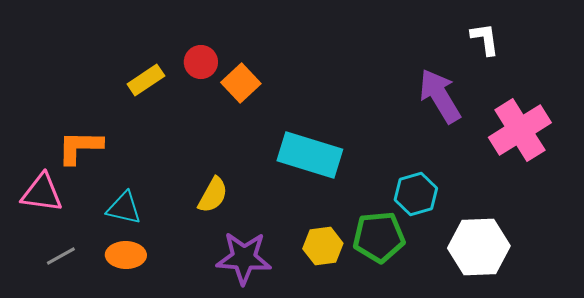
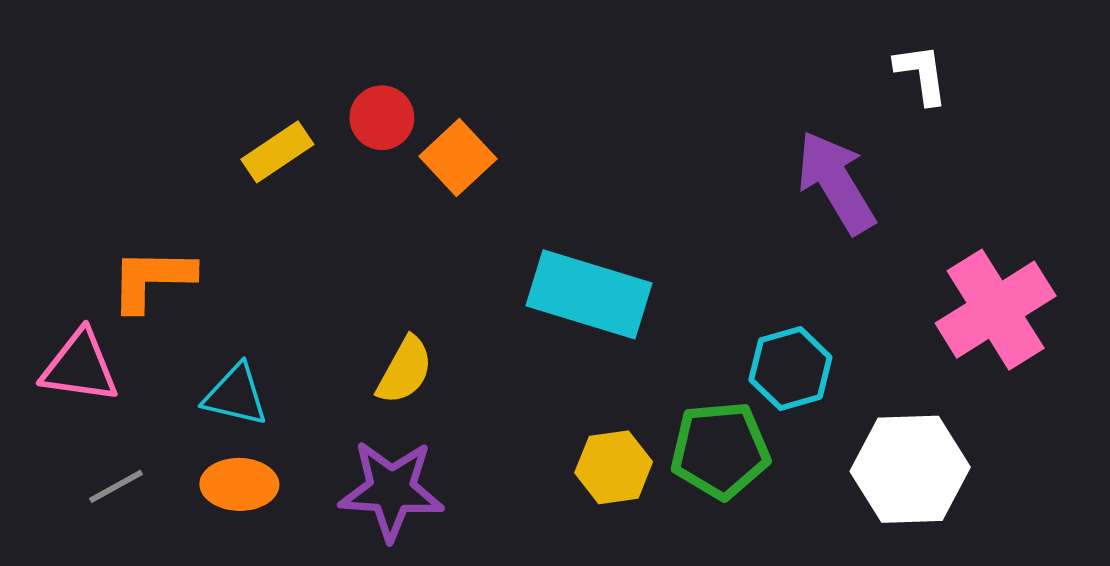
pink cross: (520, 130) -> (996, 310), moved
purple star: (244, 258) -> (391, 490), moved

